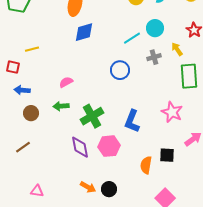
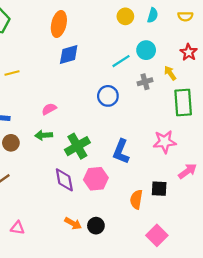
pink star: (172, 112) -> (165, 142), turned -30

